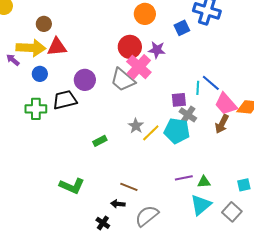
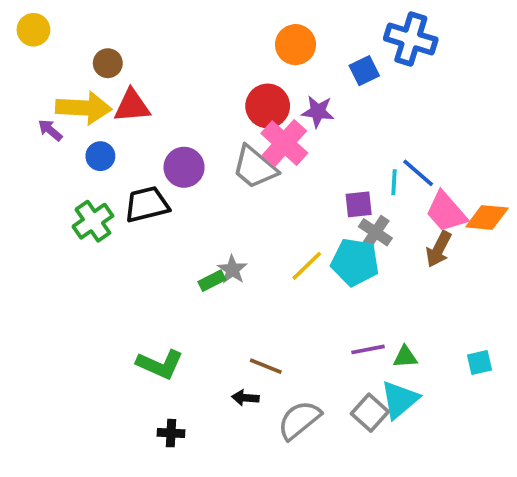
green cross: (36, 109) -> (93, 221), turned -35
gray star: (136, 126) -> (232, 270), moved
gray square: (232, 212) -> (370, 413), moved
black cross: (103, 223) -> (171, 433), moved, turned -32

